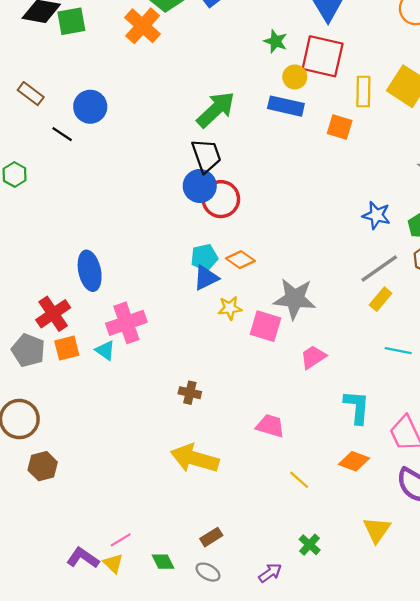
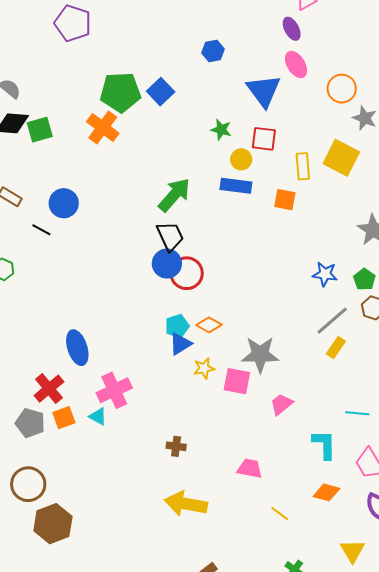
red square: (323, 56) -> (264, 139), size x0.7
cyan line: (398, 351) -> (357, 413), moved
brown hexagon: (43, 466) -> (53, 524), size x1.5

